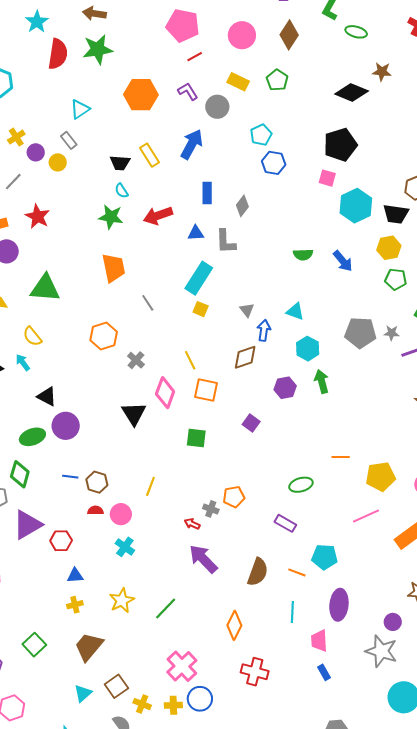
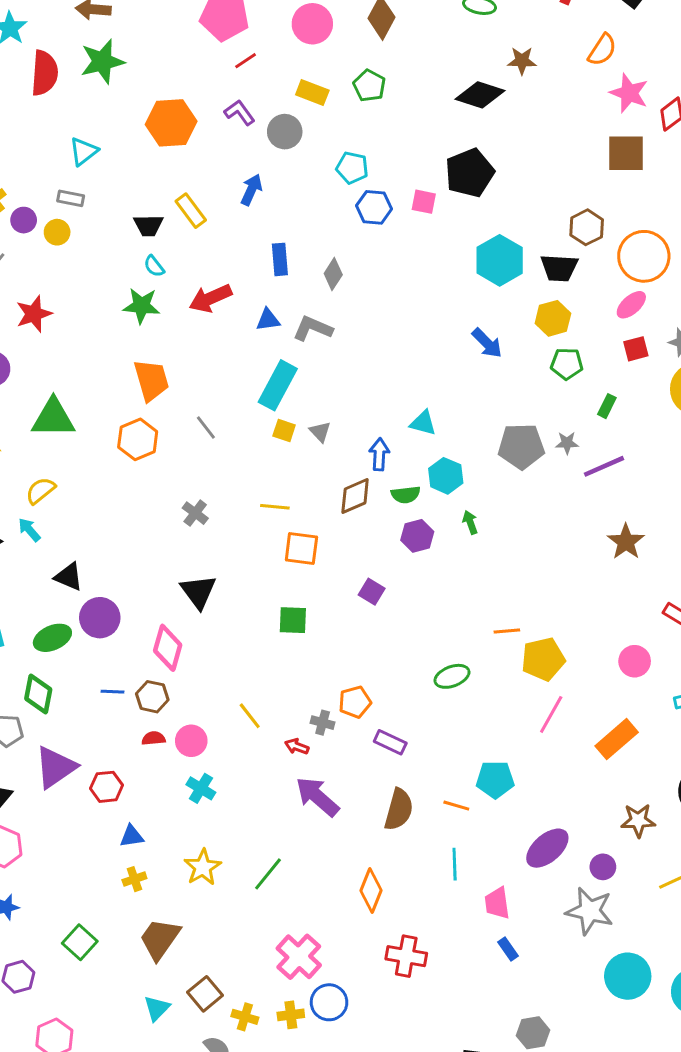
cyan pentagon: (261, 135) -> (352, 168), turned -30
gray rectangle: (69, 140) -> (71, 198), turned -36
blue arrow: (192, 144) -> (251, 190), size x0.7
pink square: (327, 178) -> (424, 202), moved
red star: (38, 216) -> (34, 314), turned 30
gray L-shape: (226, 242) -> (313, 328), turned 120
green semicircle: (303, 255) -> (406, 495), moved
gray triangle: (247, 310) -> (320, 432), moved
yellow semicircle: (32, 336) -> (40, 490), turned 95
orange hexagon: (104, 336) -> (138, 439), moved
yellow line: (190, 360) -> (275, 507), turned -54
green arrow: (322, 381) -> (470, 522), size x0.7
pink diamond: (165, 393) -> (168, 648), moved
yellow pentagon: (381, 476) -> (543, 659), moved
yellow line: (150, 486) -> (250, 716), moved, turned -54
pink line: (366, 516) -> (551, 714), turned -32
purple rectangle: (285, 523) -> (390, 742), moved
purple ellipse: (339, 605) -> (547, 848), moved, turned 48

